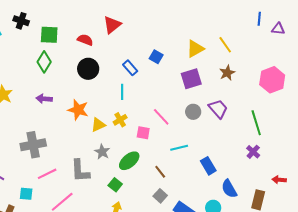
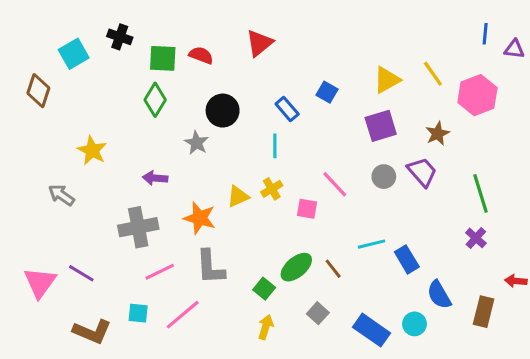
red semicircle: (85, 40) -> (201, 55), moved
brown star: (227, 73) -> (438, 134), moved
pink hexagon: (272, 80) -> (477, 95), moved
purple arrow: (44, 99) -> (155, 178), moved
orange star: (78, 110) -> (200, 218), moved
cyan line: (179, 148) -> (372, 244), moved
gray star: (102, 152) -> (196, 143), moved
green ellipse: (129, 161) -> (296, 267), moved
cyan square: (26, 194) -> (138, 313), moved
gray square: (160, 196) -> (318, 313), moved

